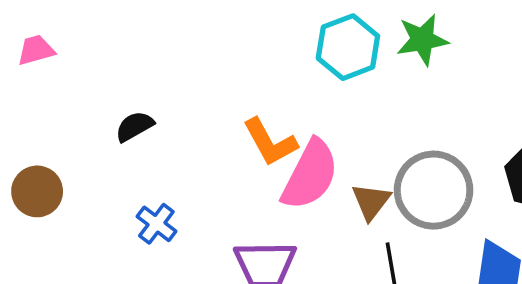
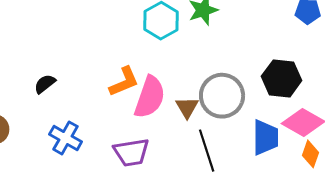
orange L-shape: (270, 142) -> (124, 82), turned -76
blue cross: (156, 224) -> (66, 138), size x1.4

